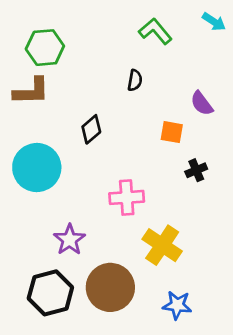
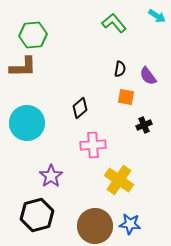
black semicircle: (135, 80) -> (120, 69), moved
black diamond: (91, 129) -> (80, 108), moved
brown circle: (110, 287) -> (95, 226), moved

